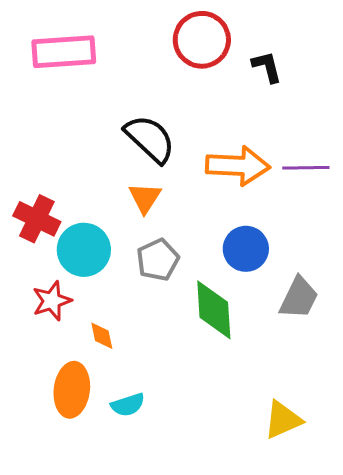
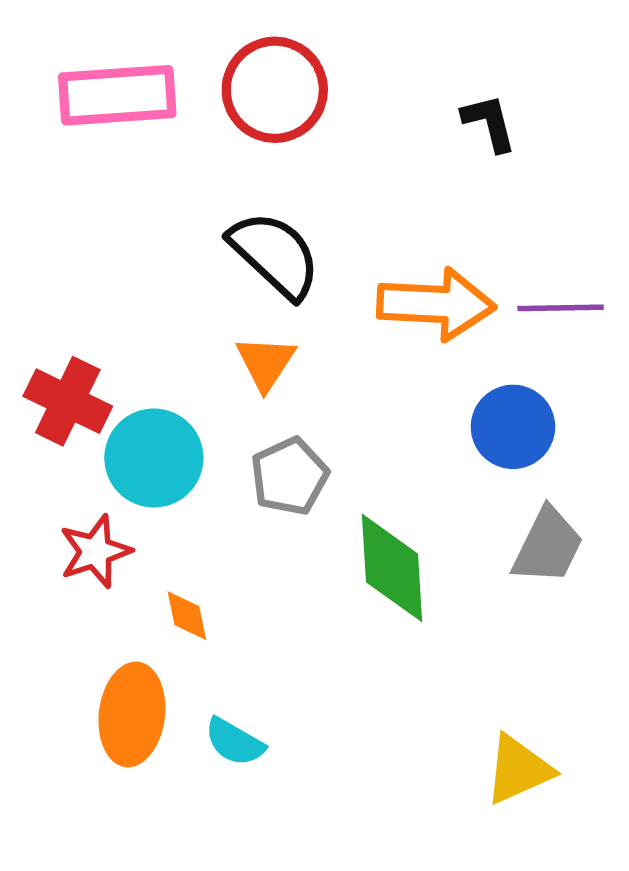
red circle: (202, 40) -> (275, 90), moved
blue circle: (246, 249) -> (513, 427), moved
cyan semicircle: (128, 405) -> (234, 742), turned 48

